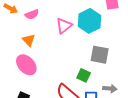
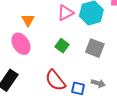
green square: (84, 75) -> (62, 46), moved

